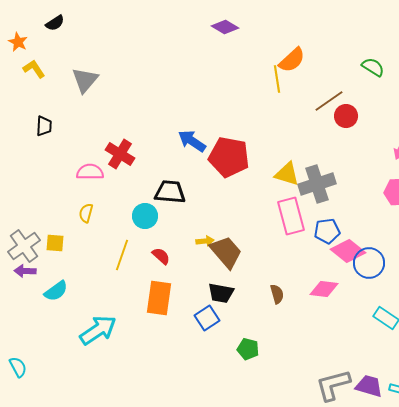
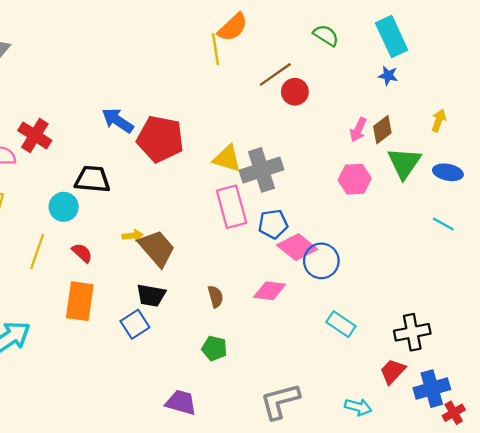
green pentagon: (248, 349) -> (214, 348), moved
purple trapezoid: (369, 386) -> (181, 402), moved

